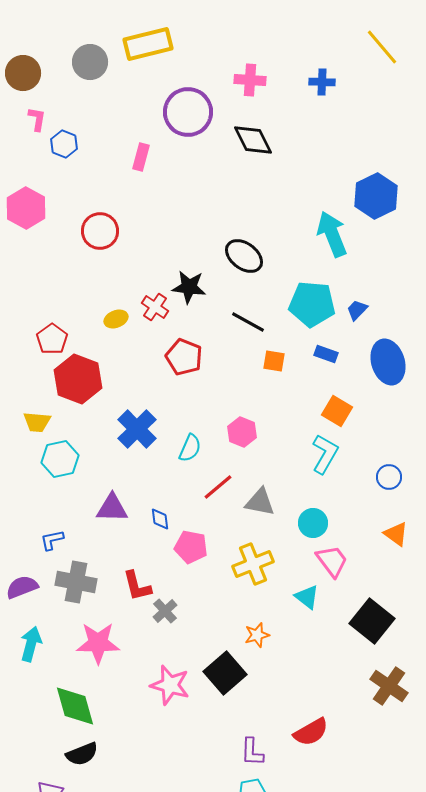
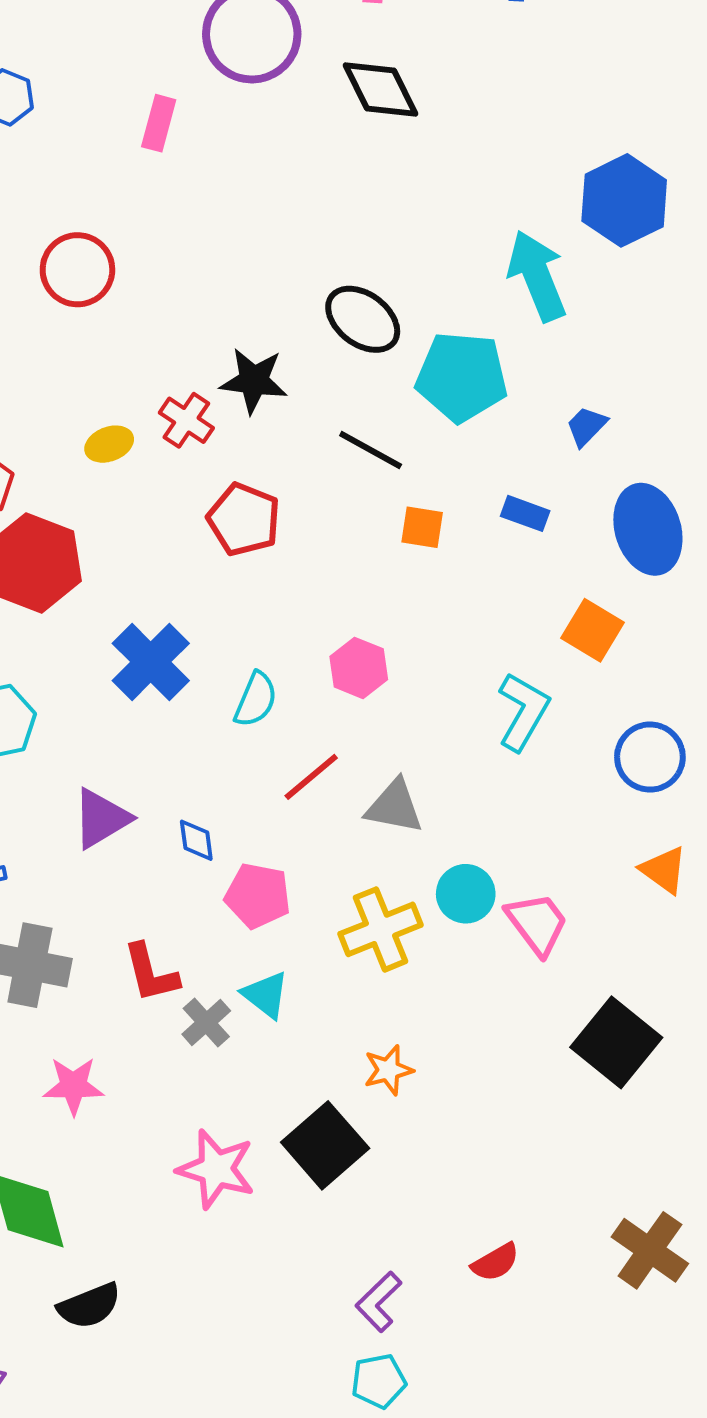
cyan pentagon: (312, 304) -> (462, 377), moved
orange square: (337, 411) -> (592, 630), moved
blue circle: (389, 477) -> (650, 757), size x1.4
purple triangle: (112, 508) -> (101, 818), turned -32
cyan circle: (313, 523) -> (466, 894), moved
cyan triangle: (307, 597) -> (266, 995), moved
pink star: (98, 643) -> (73, 1086), size x0.7
brown cross: (389, 686) -> (650, 1250), moved
red semicircle: (311, 732) -> (495, 1262), size x0.7
purple L-shape: (252, 752) -> (379, 1302), turned 44
black semicircle: (82, 754) -> (89, 1306), moved

